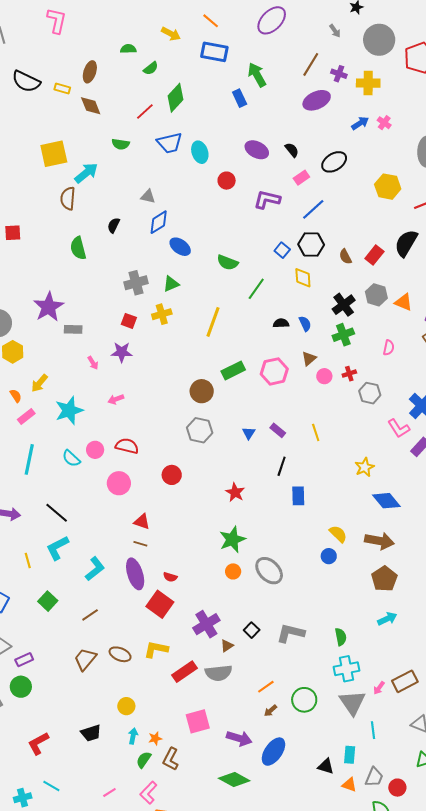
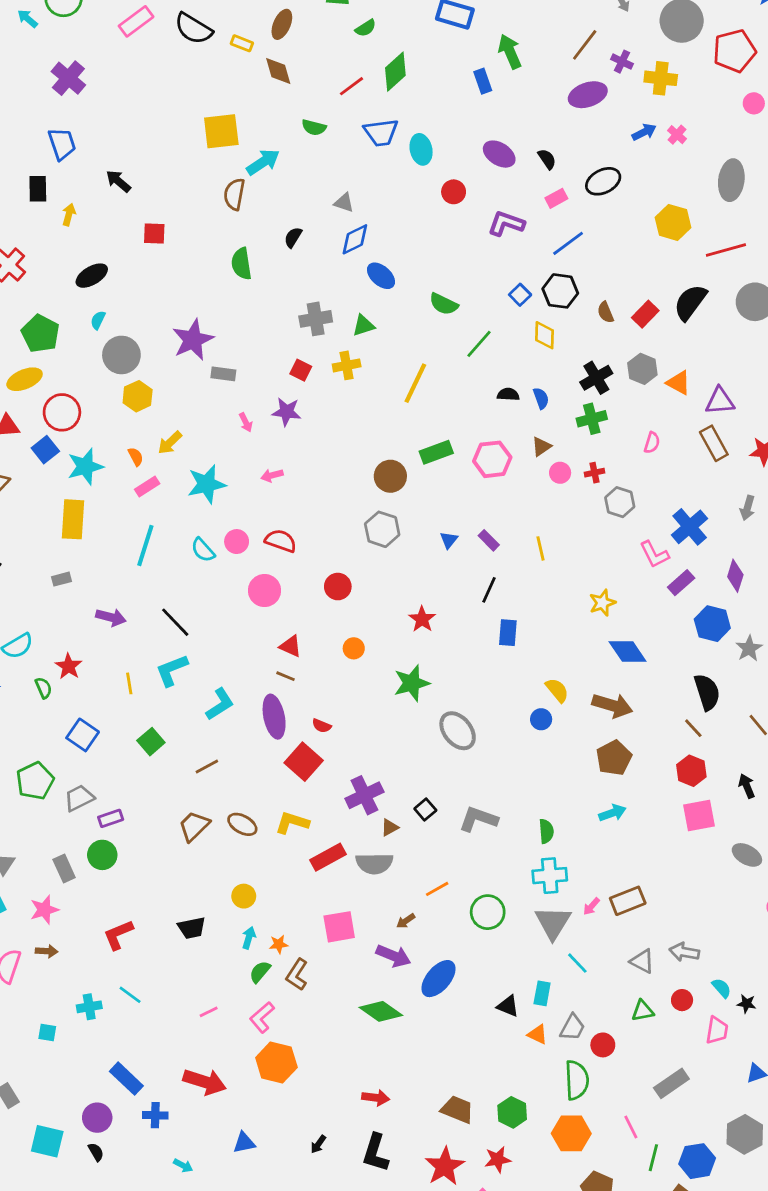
orange circle: (233, 571) -> (354, 648), moved
brown arrow: (270, 711) -> (406, 921), moved
cyan line: (373, 730) -> (577, 963), turned -42

